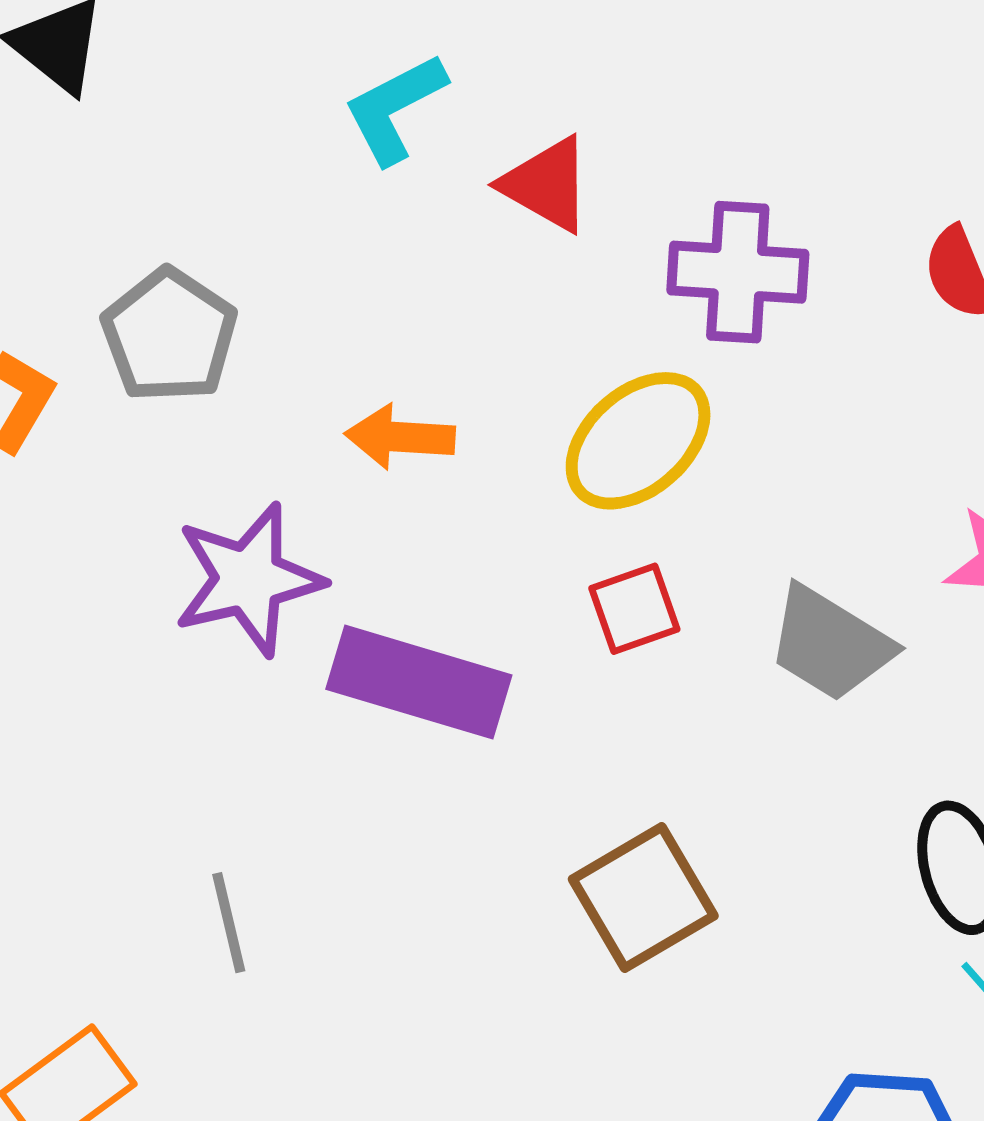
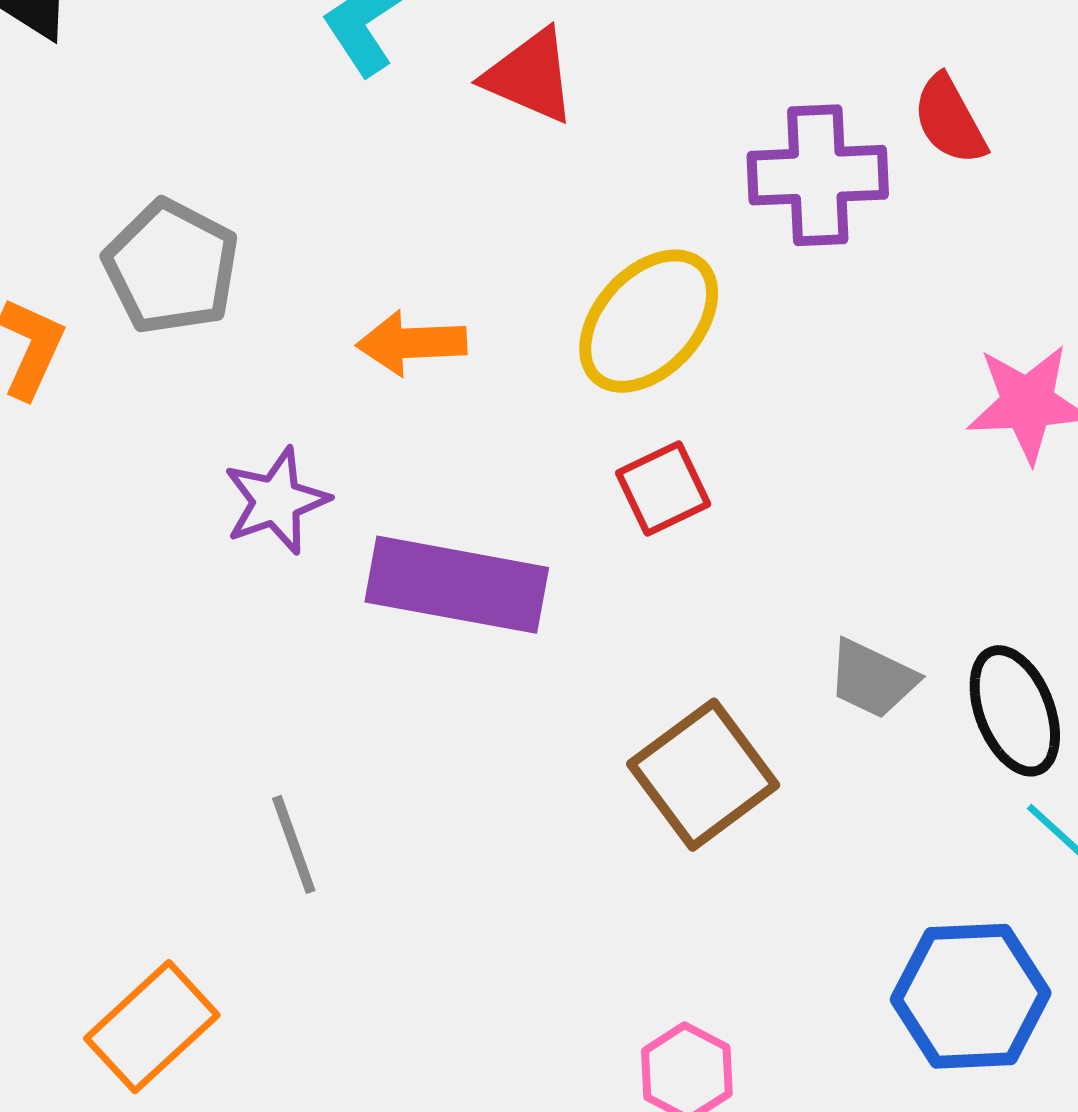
purple cross: (738, 272) -> (818, 175), moved
purple star: (248, 579) -> (276, 501), size x0.7
gray trapezoid: (830, 644) -> (873, 679), moved, size x0.7

